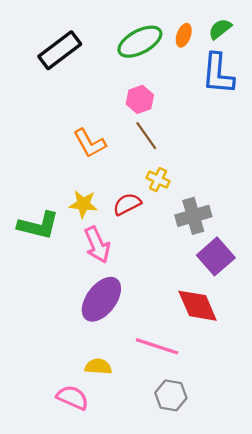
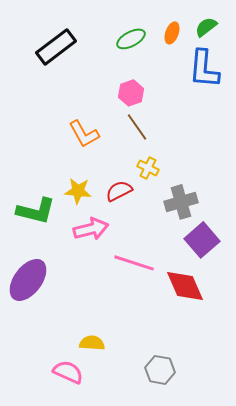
green ellipse: (140, 42) -> (131, 39), size x0.7
pink arrow: (97, 245) -> (91, 229), turned -80
purple ellipse: (101, 299) -> (28, 280), moved
pink line: (157, 346) -> (134, 263), moved

